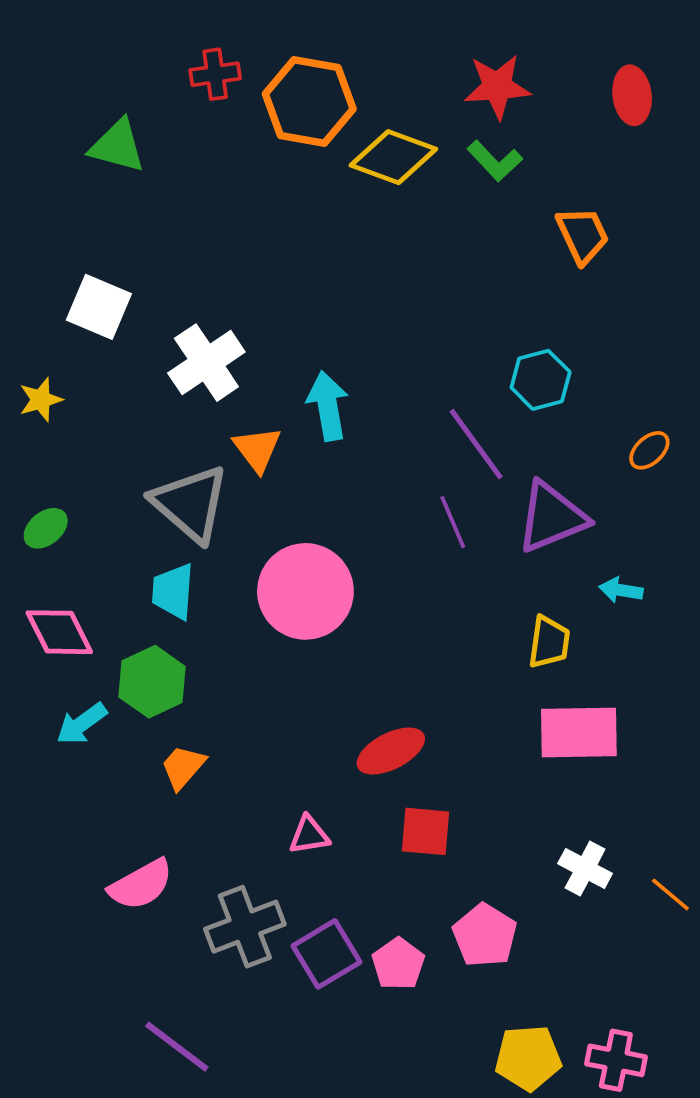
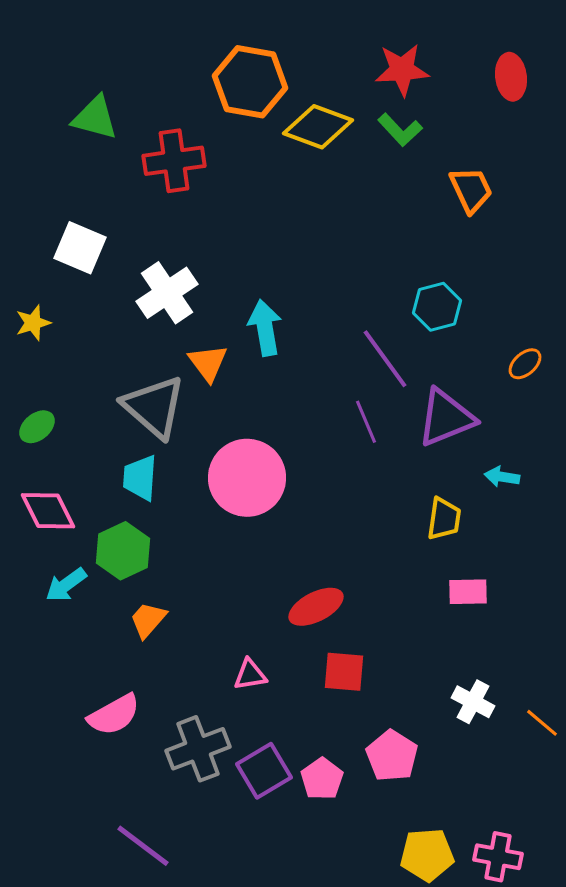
red cross: (215, 74) -> (174, 161), moved, size x1.5
pink rectangle: (579, 732) -> (468, 592), size x0.6

